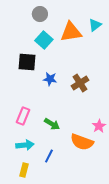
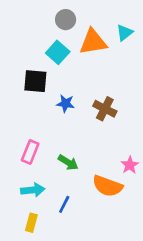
gray circle: (40, 14) -> (66, 20), moved
brown cross: (80, 83) -> (105, 109), turned -30

